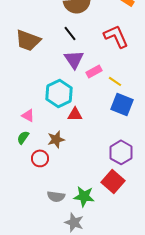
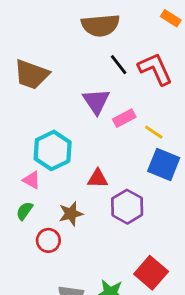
black line: (70, 33) -> (119, 65), moved
cyan hexagon: (59, 93) -> (53, 150), moved
purple hexagon: (121, 152) -> (127, 207), moved

